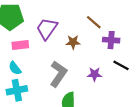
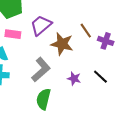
purple cross: (111, 40) -> (106, 41), moved
brown star: (73, 42) -> (62, 44), size x1.6

